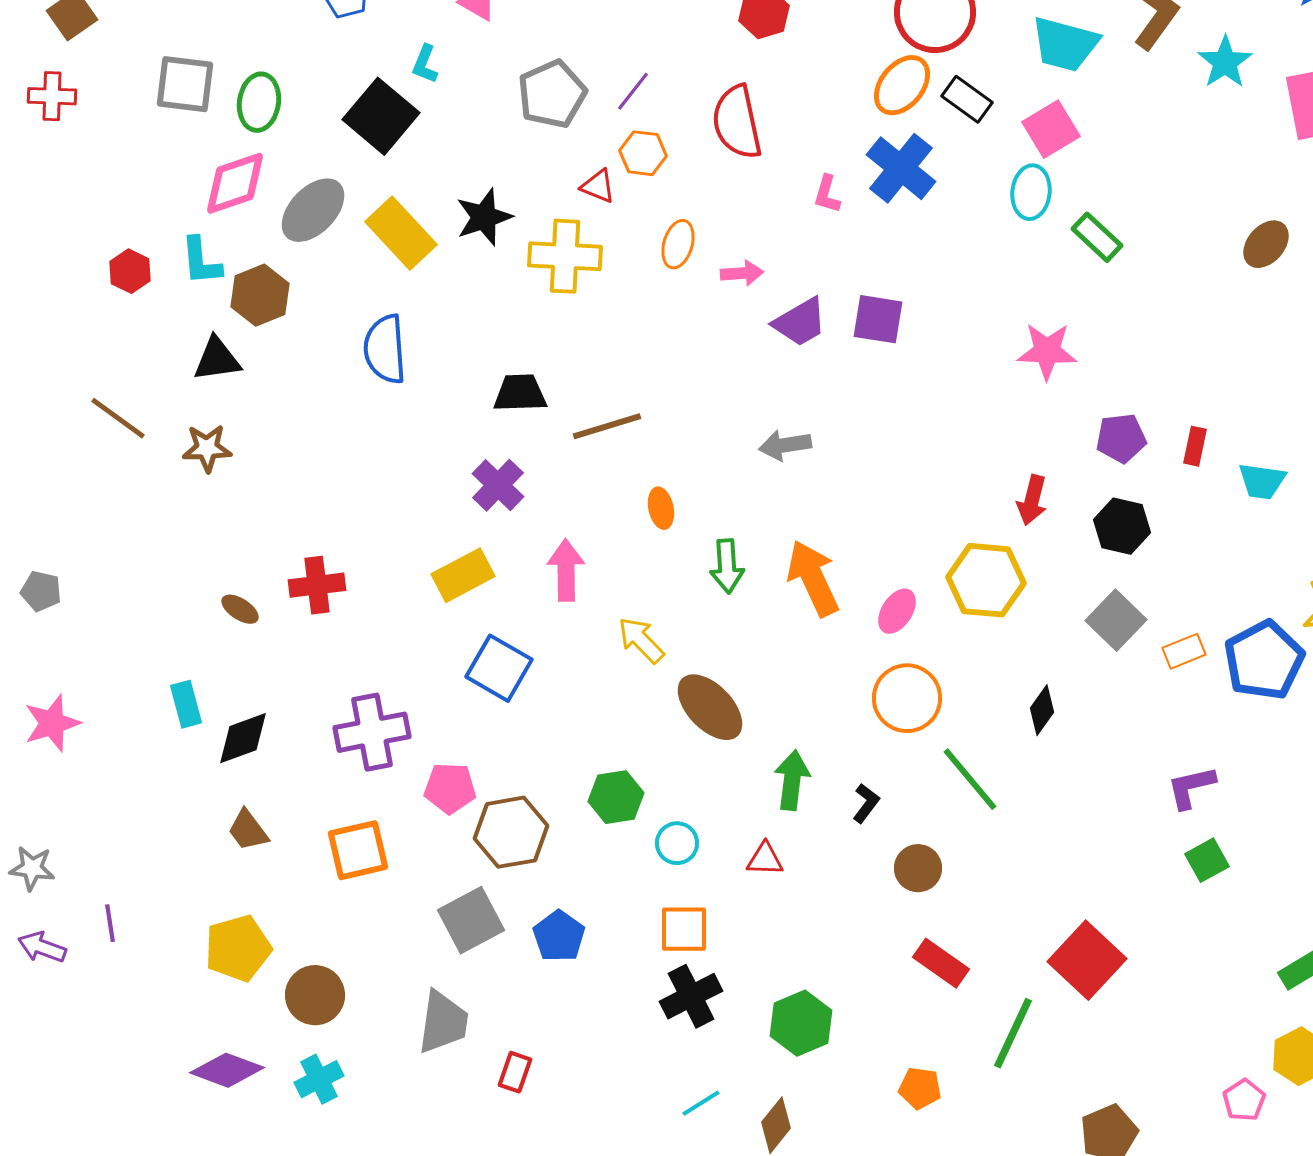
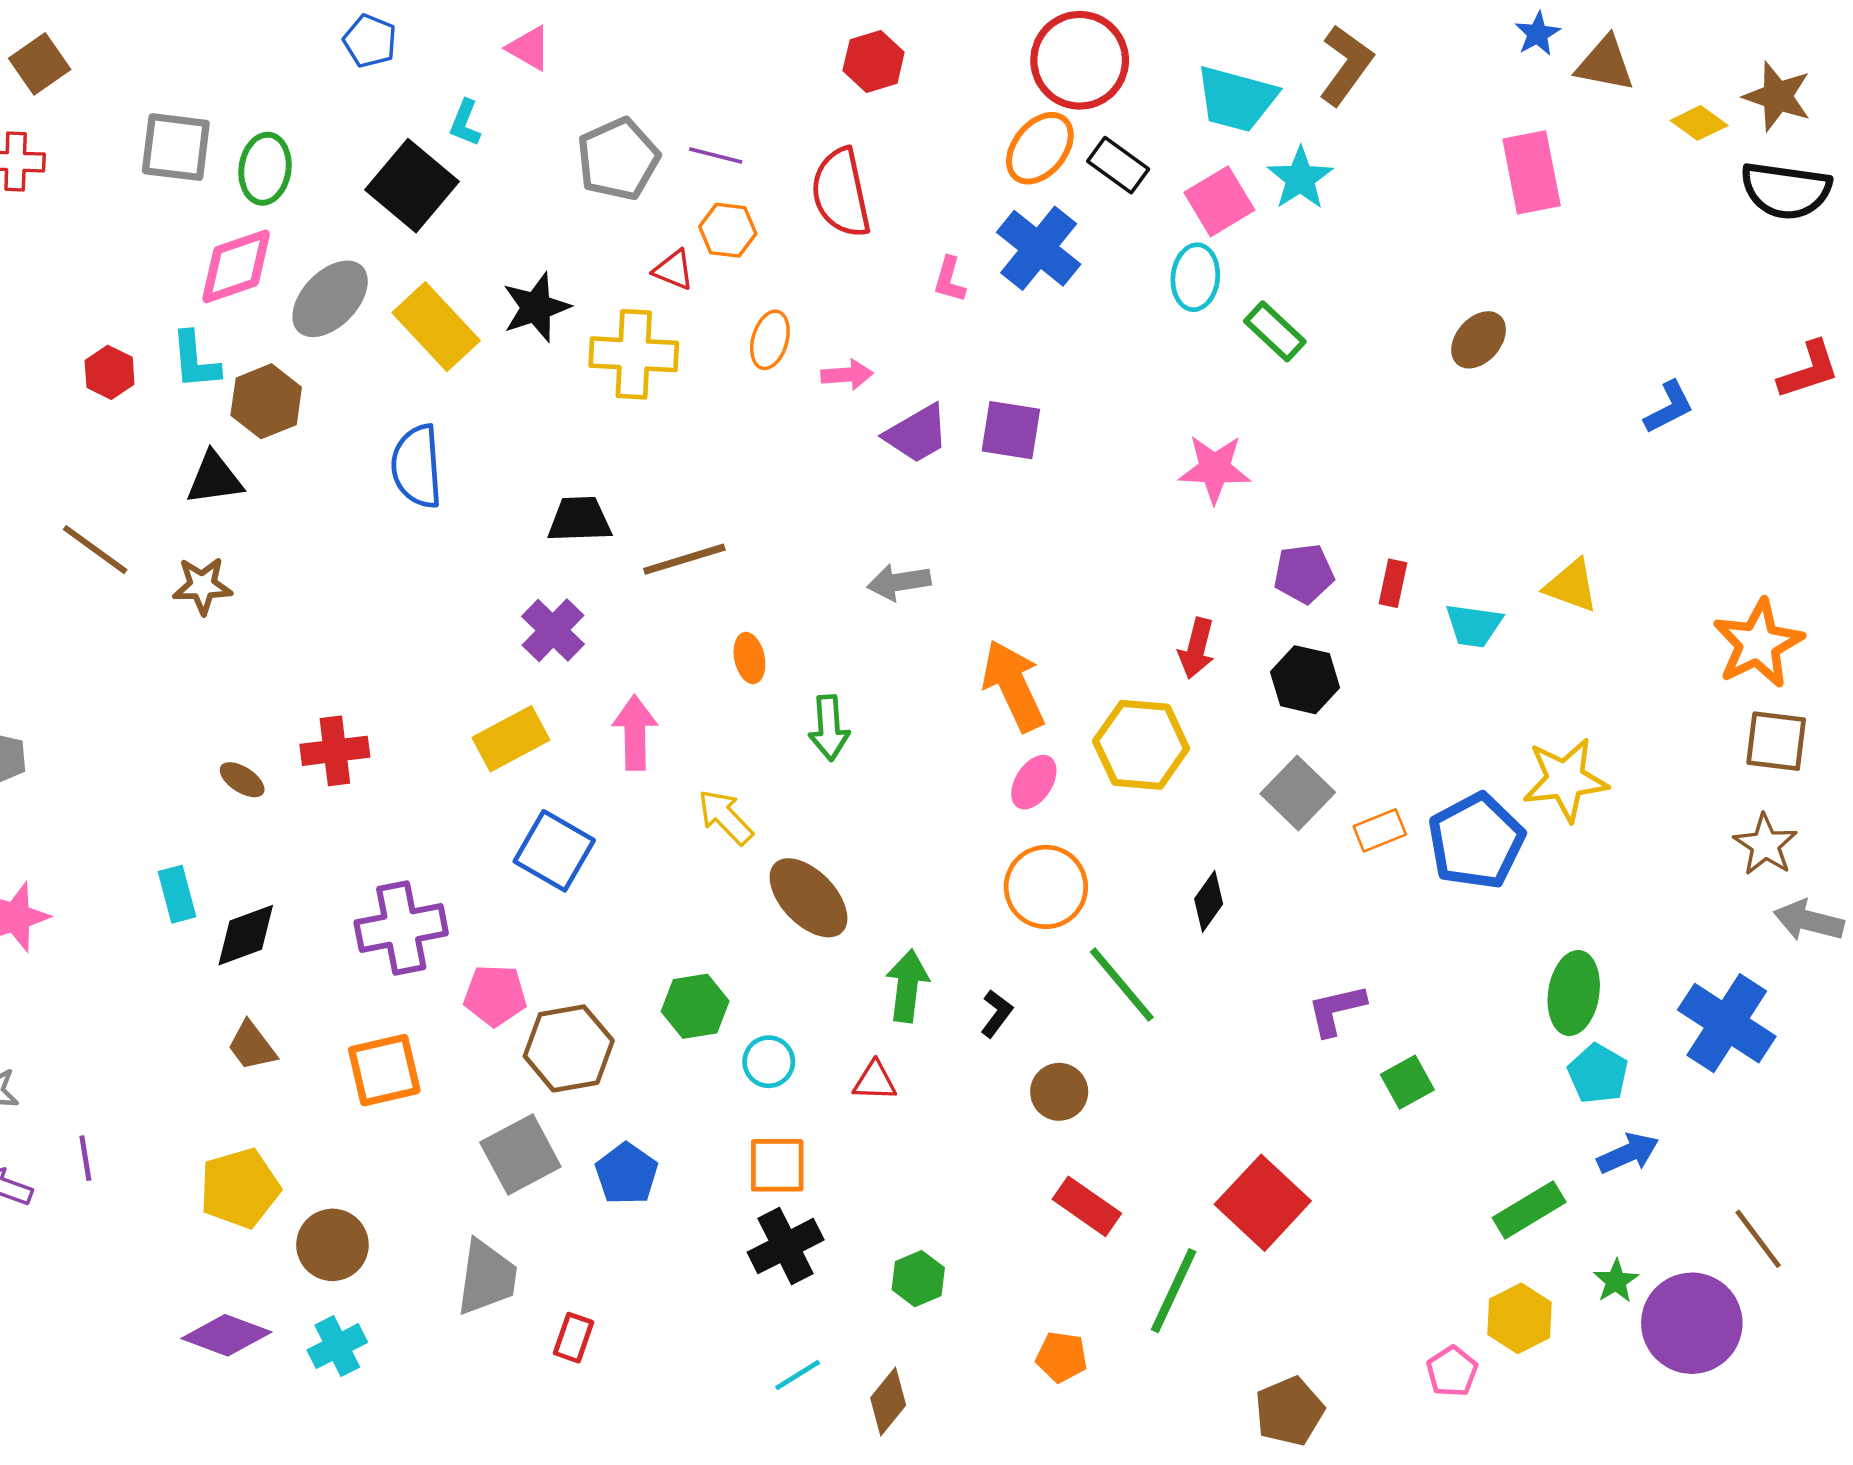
cyan star: (1225, 62) -> (1300, 178), moved
purple line: (633, 91) -> (716, 155), turned 66
orange arrow: (813, 578) -> (1013, 686), moved
purple L-shape: (1191, 787) -> (1336, 1010), moved
green hexagon: (801, 1023) -> (918, 1279), size x0.7

